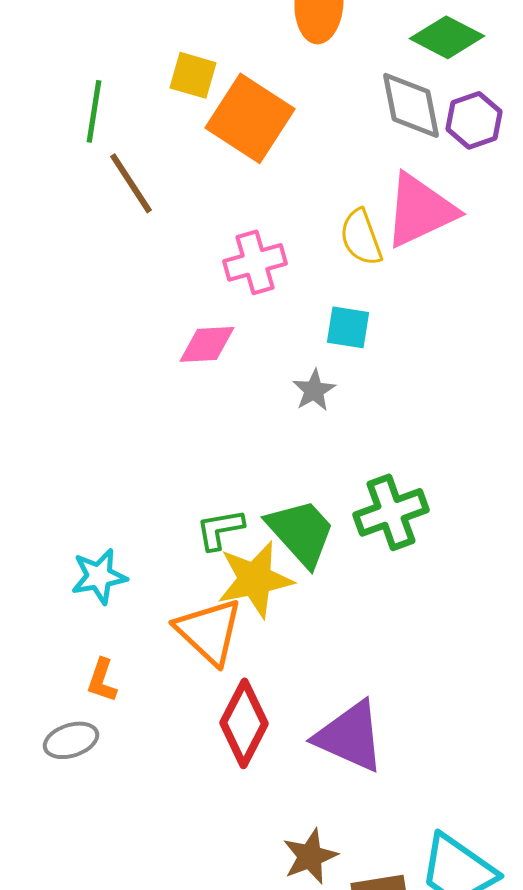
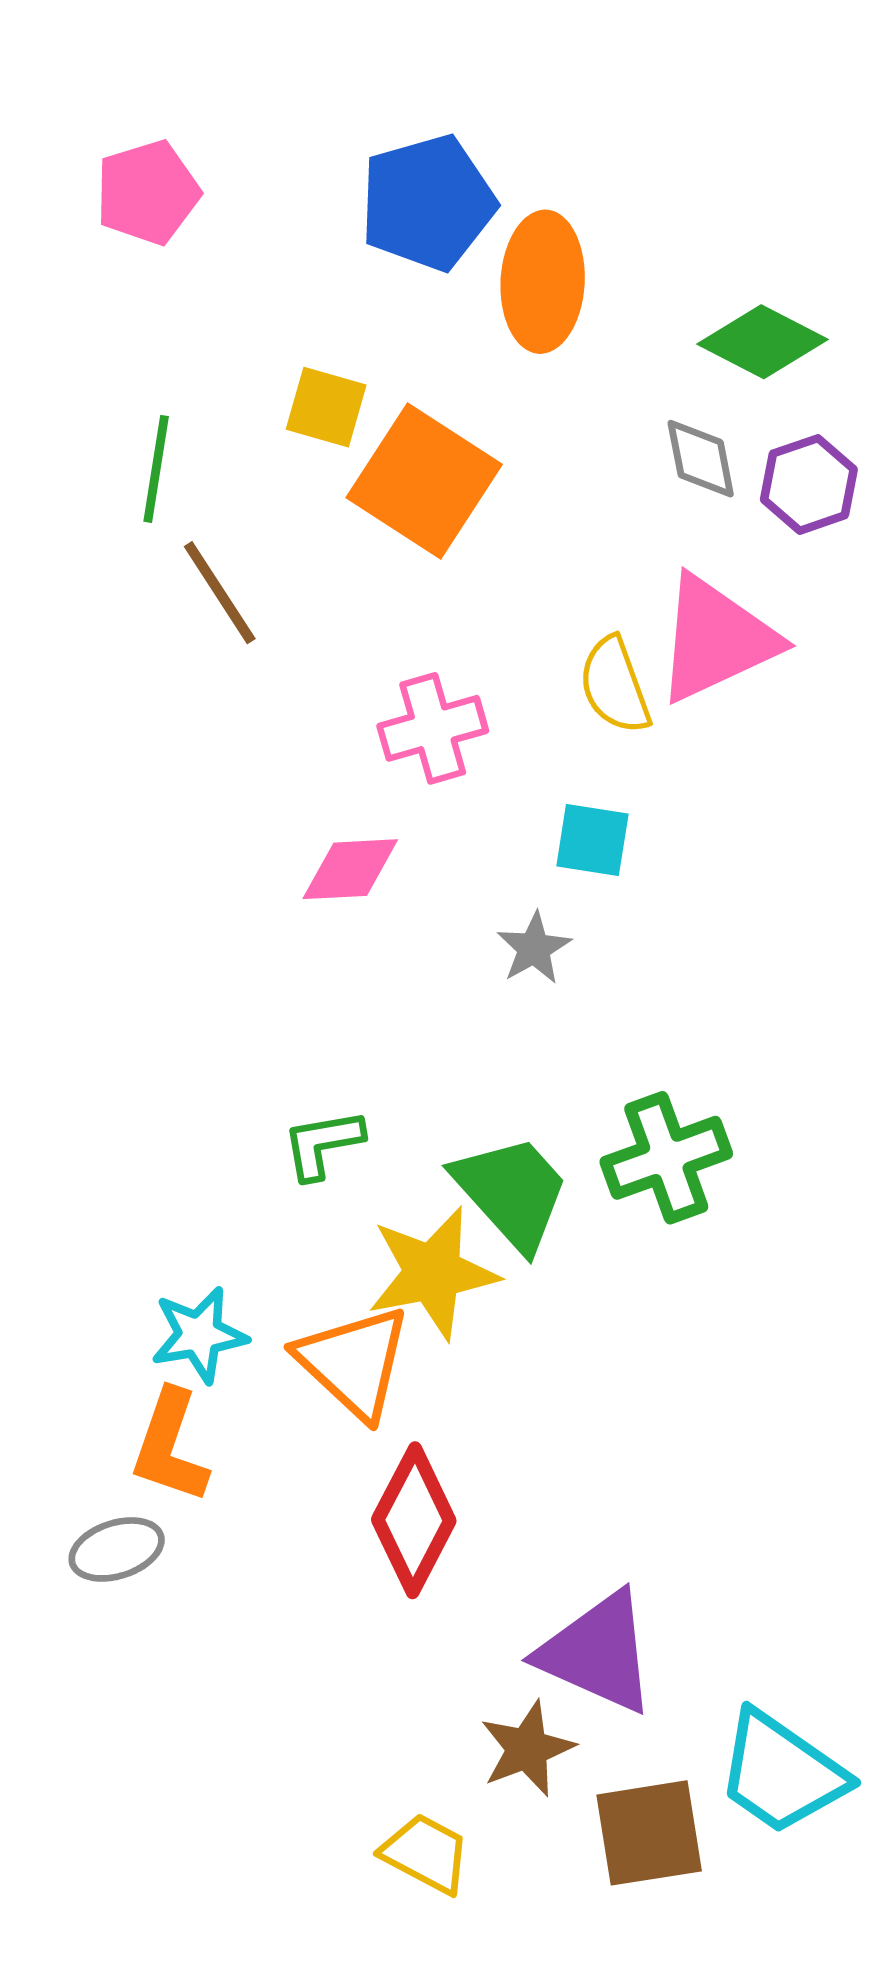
gray diamond: (411, 105) -> (701, 459), size x0.7
green L-shape: (220, 529) -> (323, 1144), moved
cyan star: (99, 576) -> (199, 1335), moved
orange L-shape: (102, 680) -> (170, 1446), size x1.5
purple triangle: (350, 736) -> (598, 1653), moved

